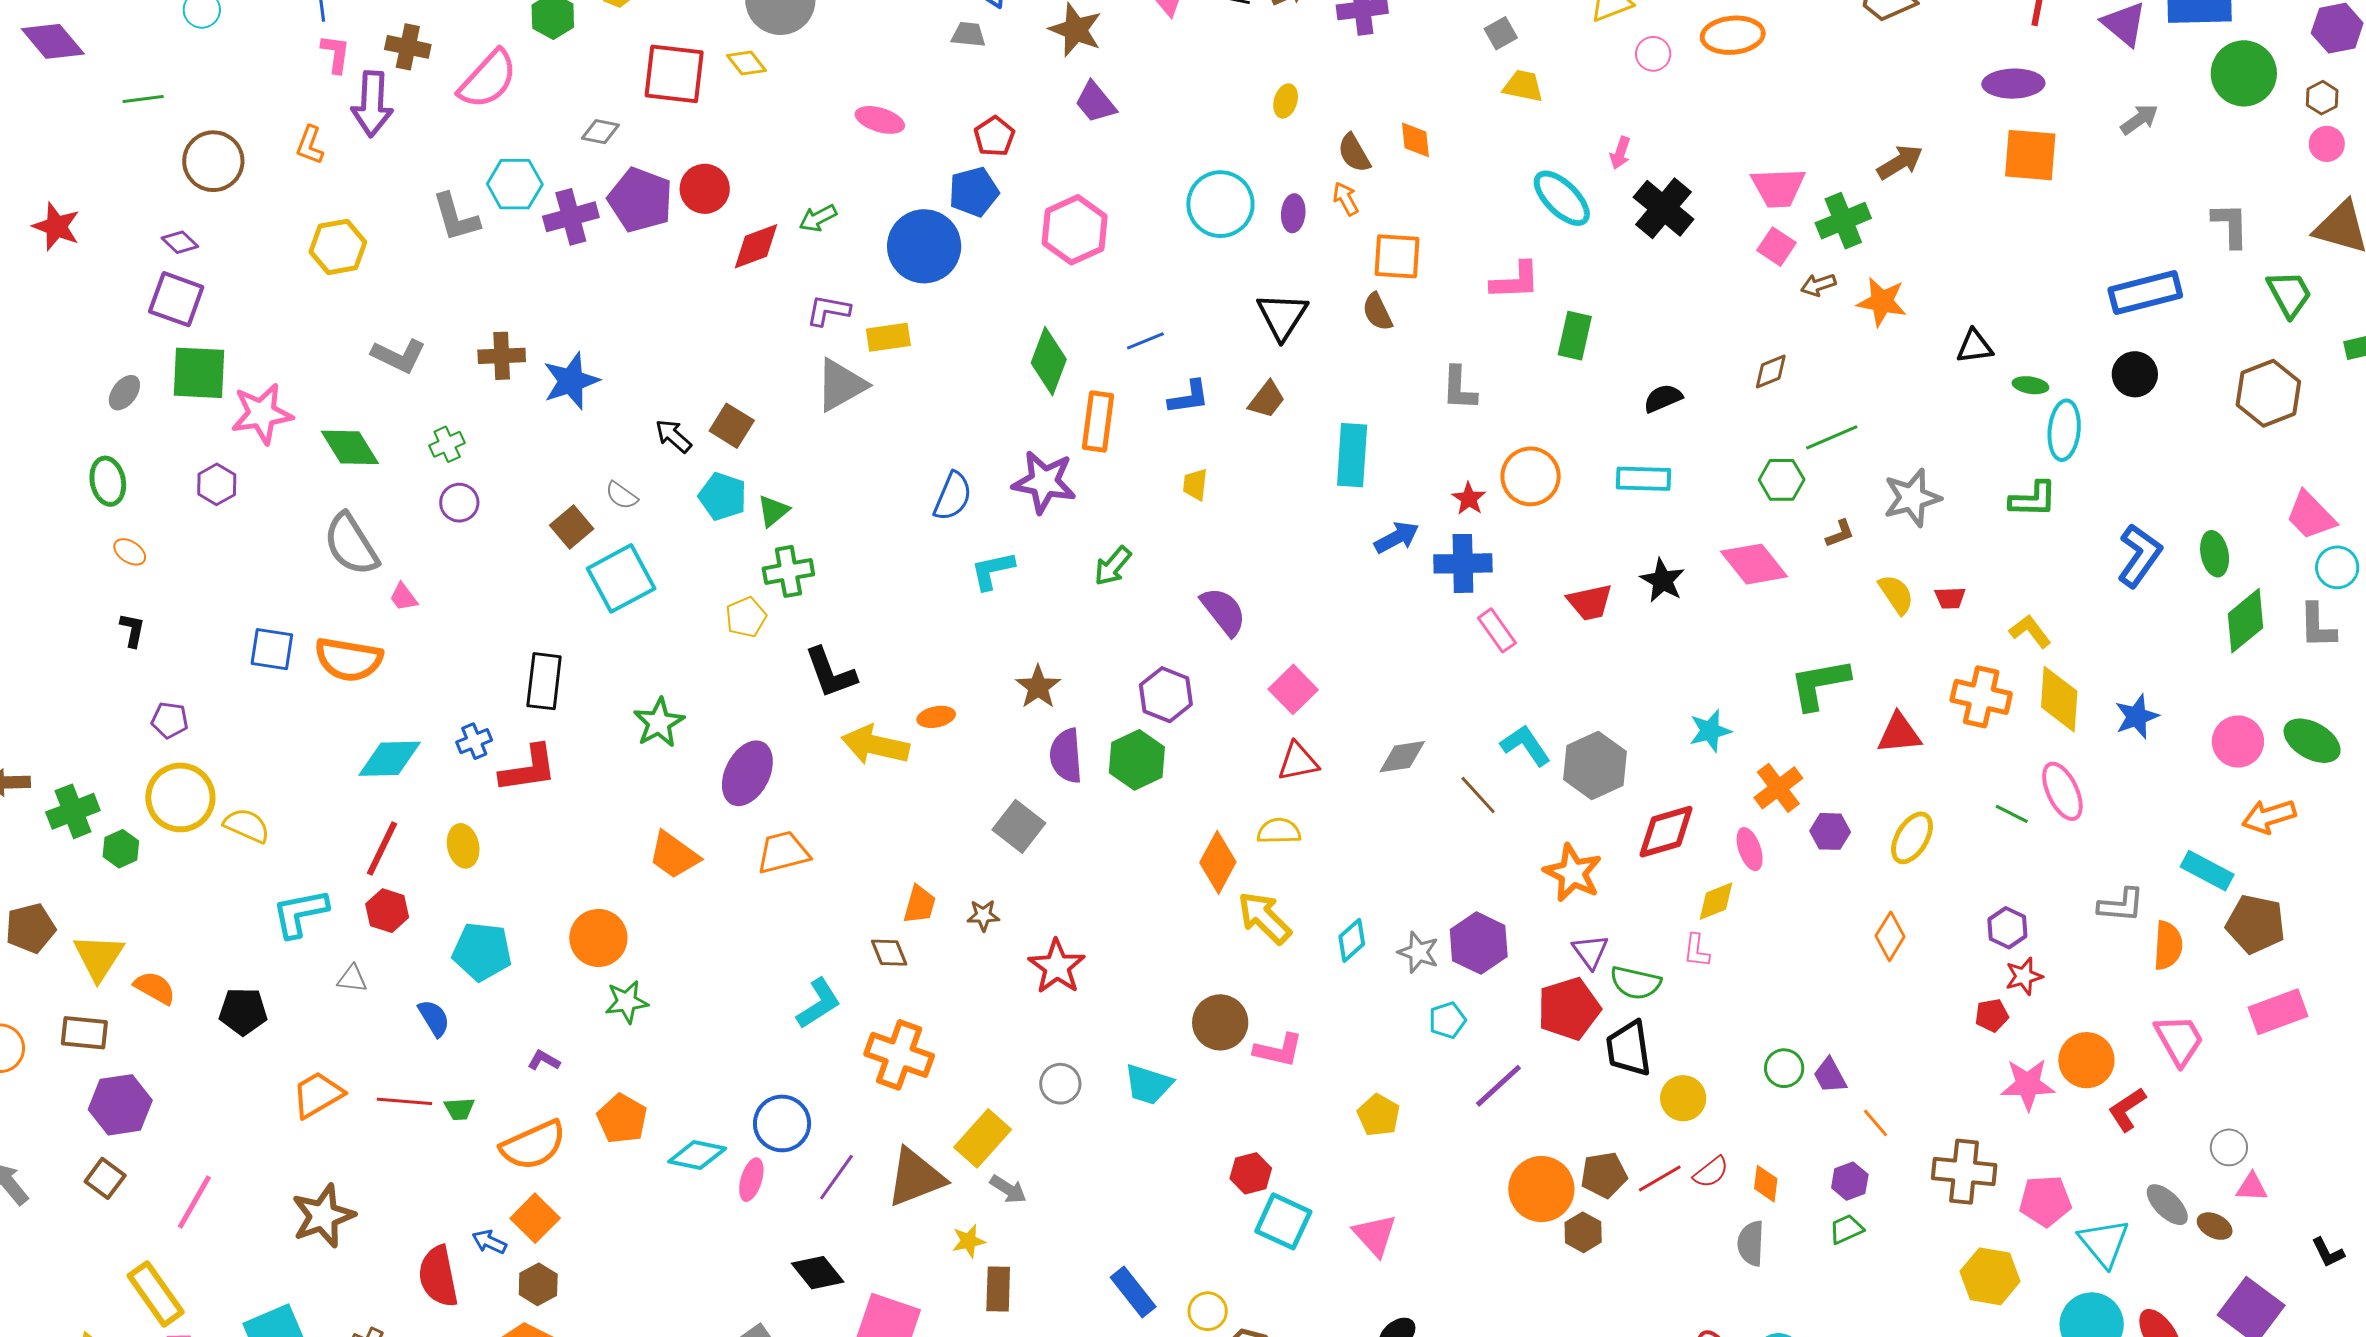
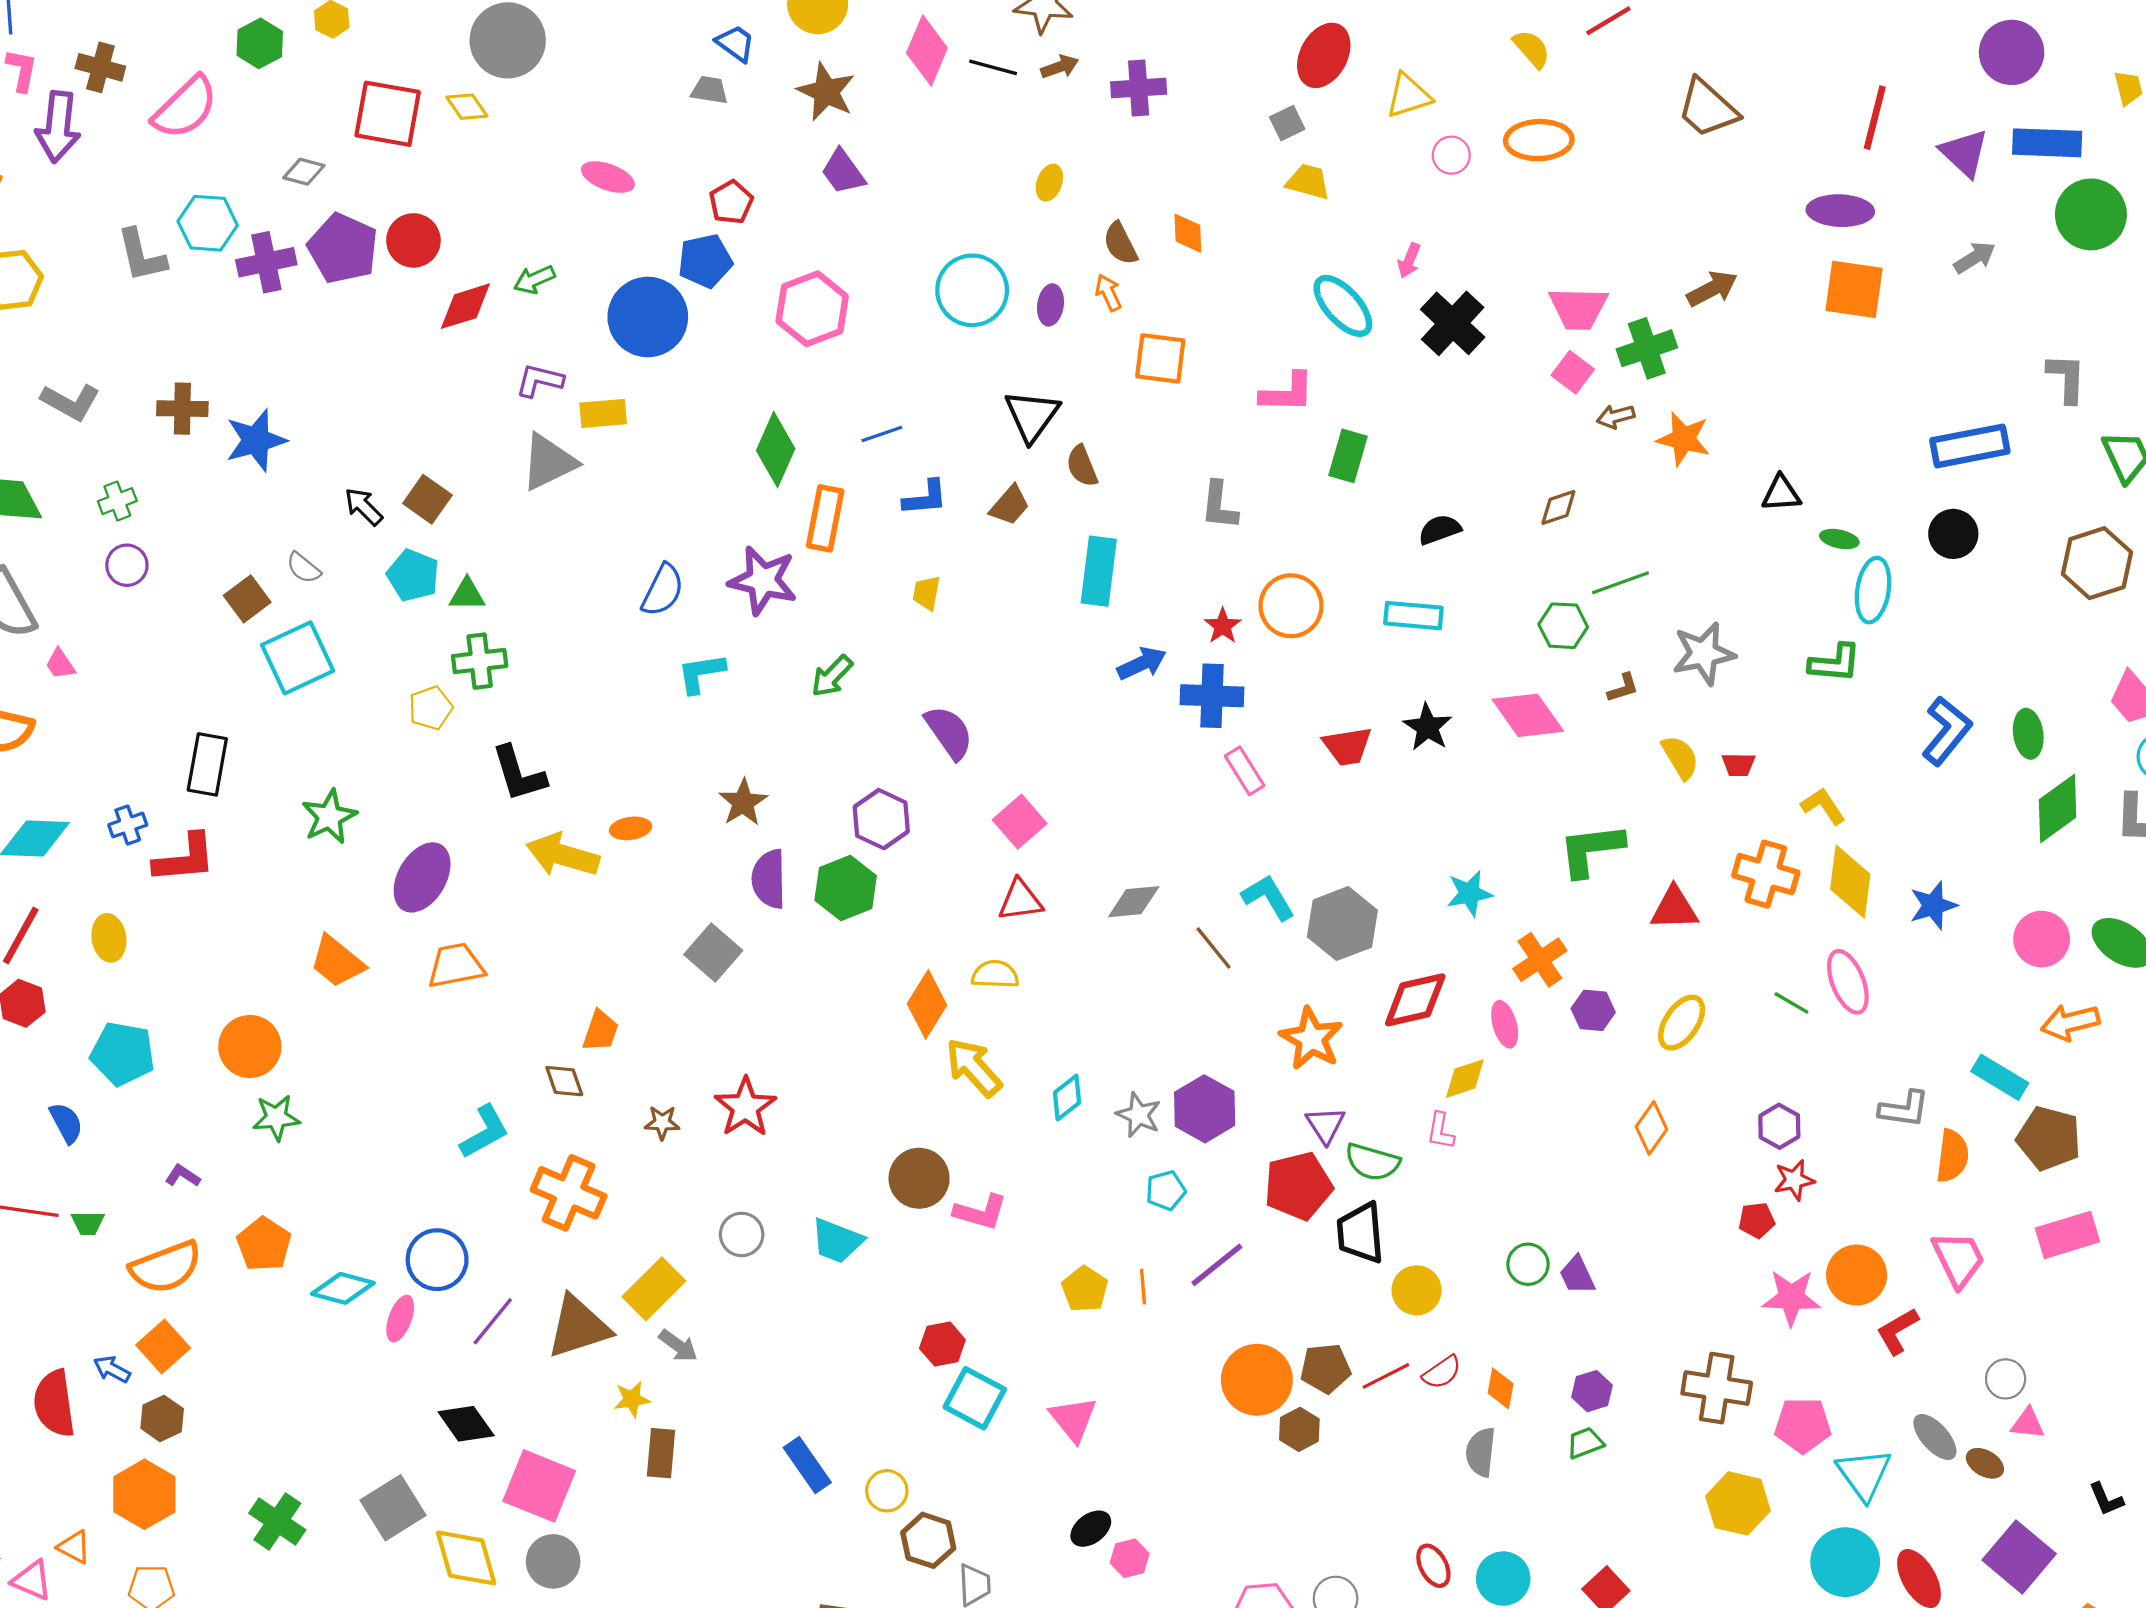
brown semicircle: (1377, 312) -> (1082, 466), moved
green triangle: (773, 511) -> (467, 594), turned 36
brown star: (983, 915) -> (662, 1123), moved
orange line: (1876, 1123) -> (1143, 1287), moved, turned 32

